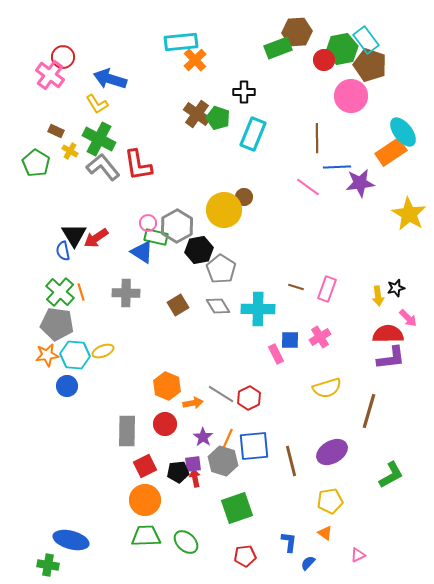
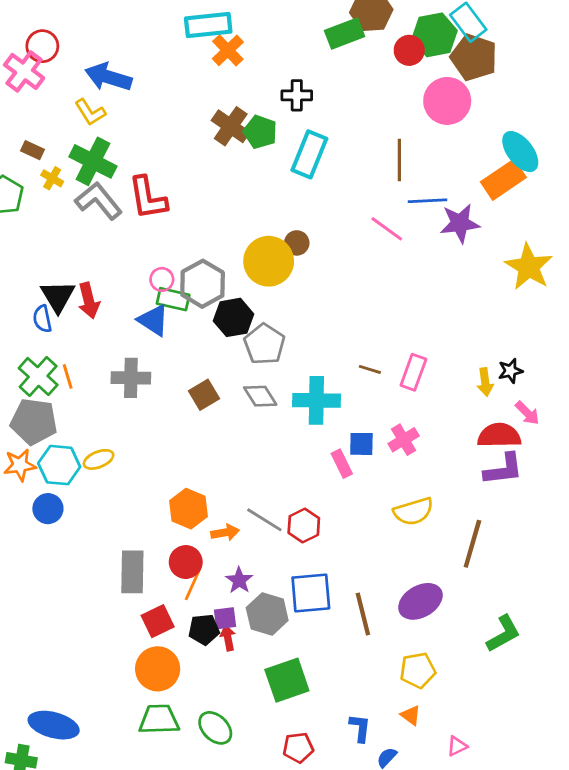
red arrow: (96, 238) -> (89, 301), turned -70
orange line: (227, 440) -> (193, 585), moved

